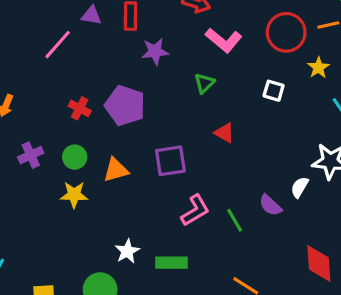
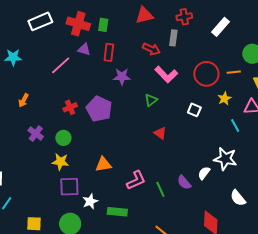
red cross: (80, 108) -> (70, 107), turned 32
purple cross: (31, 155) -> (36, 134), turned -35
purple square: (170, 161) -> (69, 187), moved
orange triangle: (116, 170) -> (103, 164), moved

